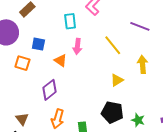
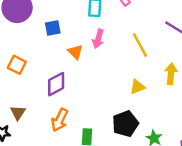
blue square: (38, 44) -> (53, 28), turned -32
orange square: (22, 63) -> (17, 65), moved
black pentagon: (112, 112) -> (125, 124), turned 30

